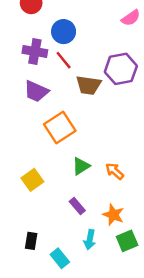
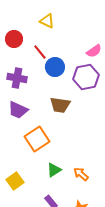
blue circle: (64, 32) -> (55, 67), moved
red line: (64, 60) -> (40, 52), moved
purple hexagon: (121, 69) -> (86, 77), moved

